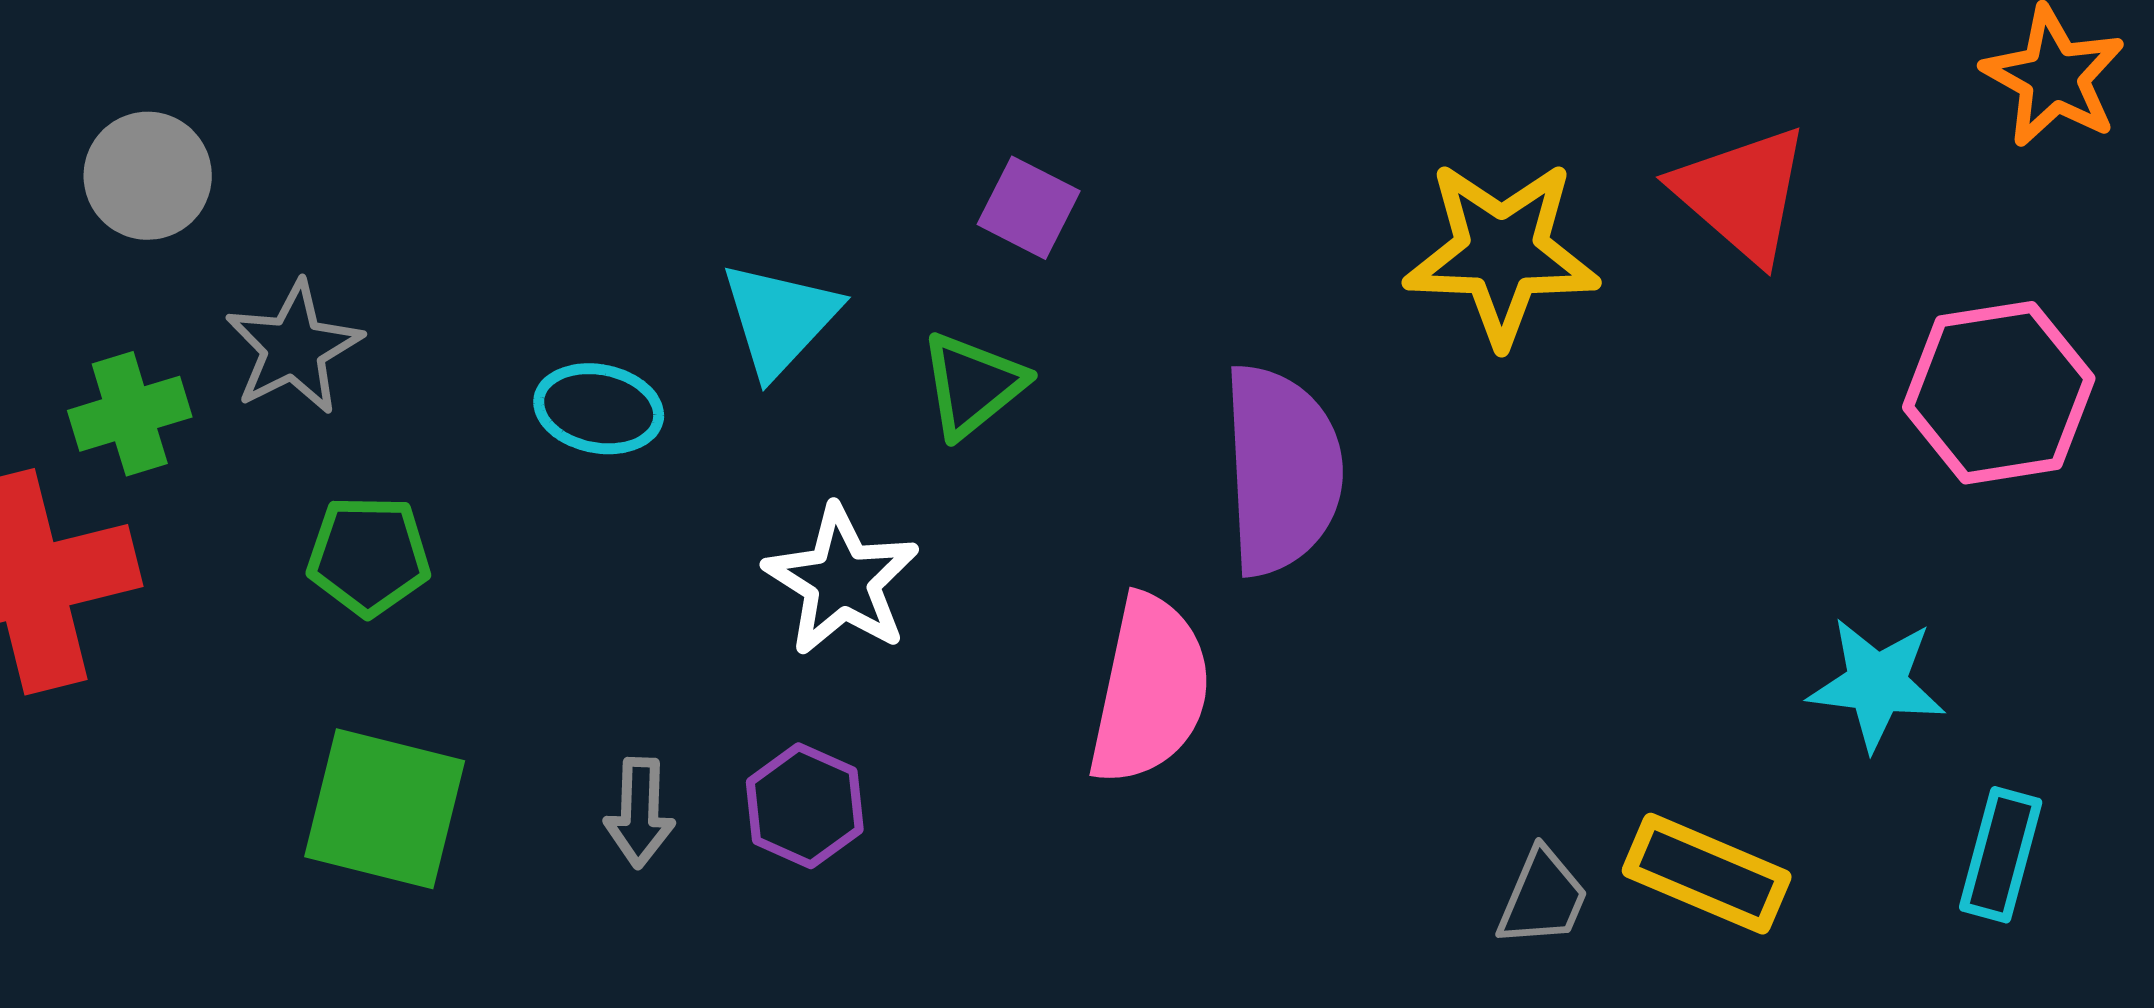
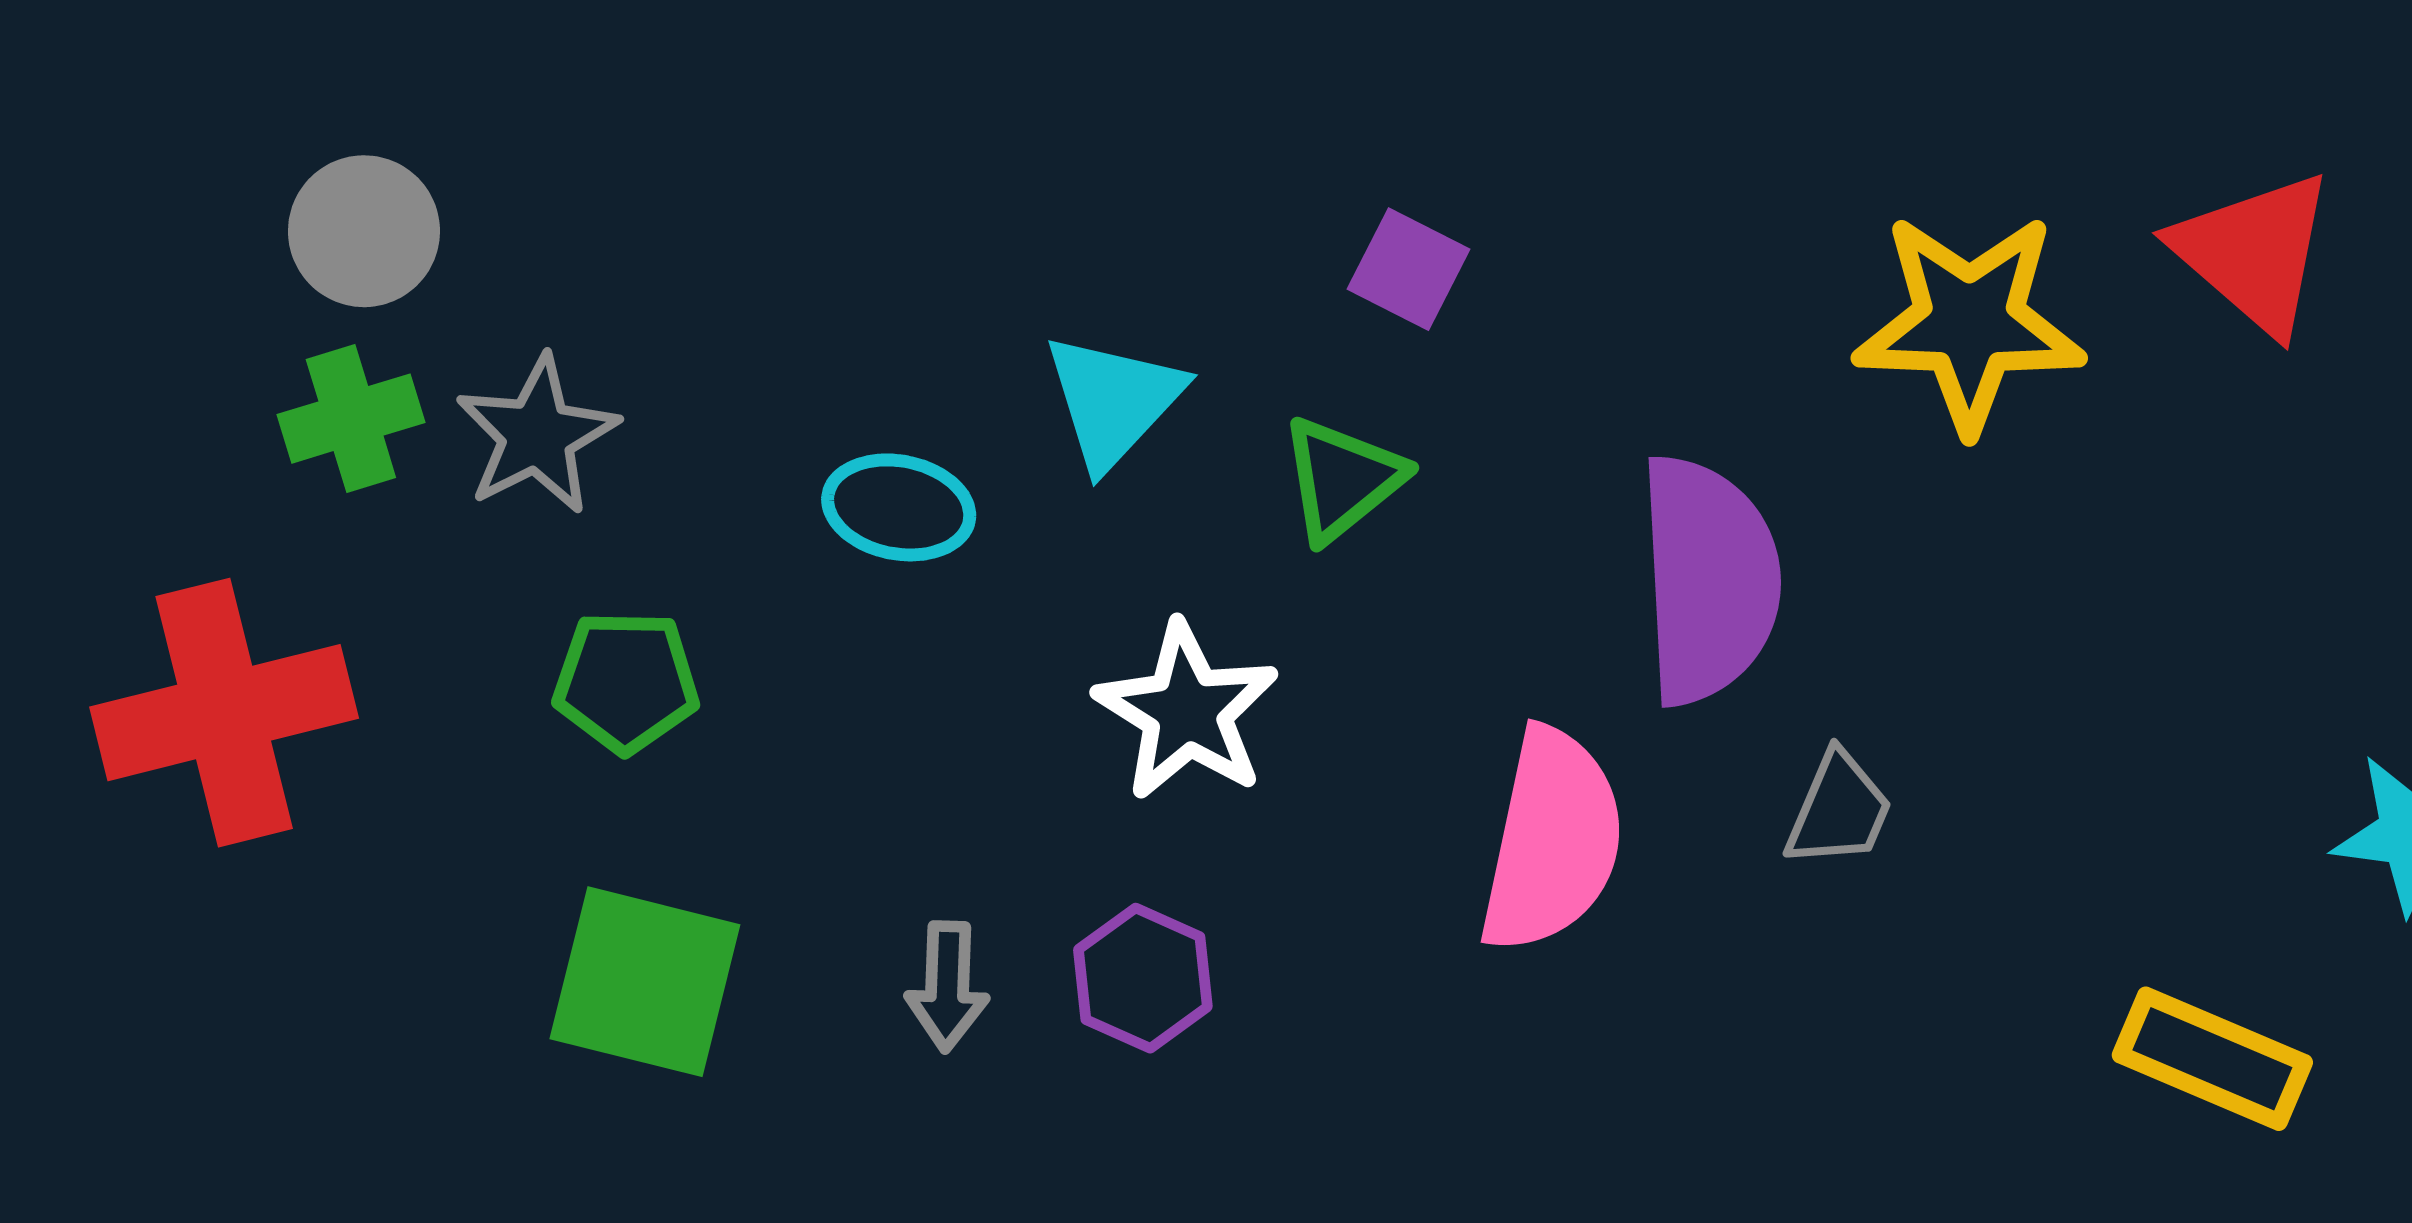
green cross: (130, 414) -> (351, 419), moved
gray trapezoid: (1543, 898) -> (1839, 810), moved

